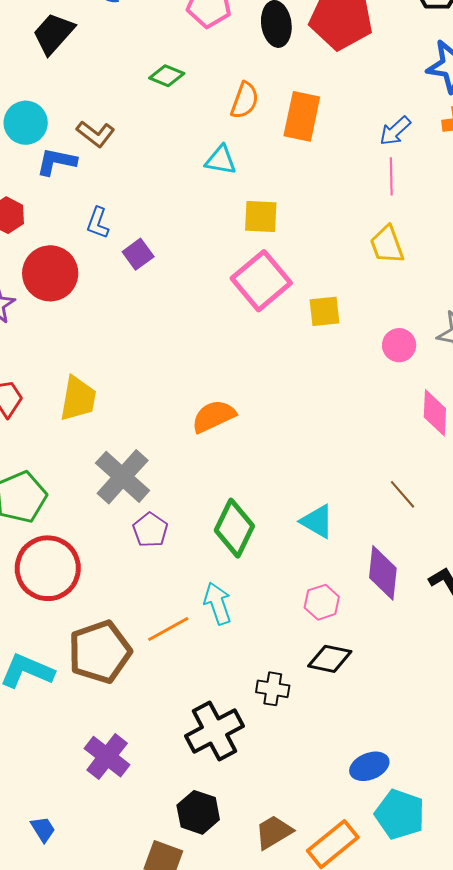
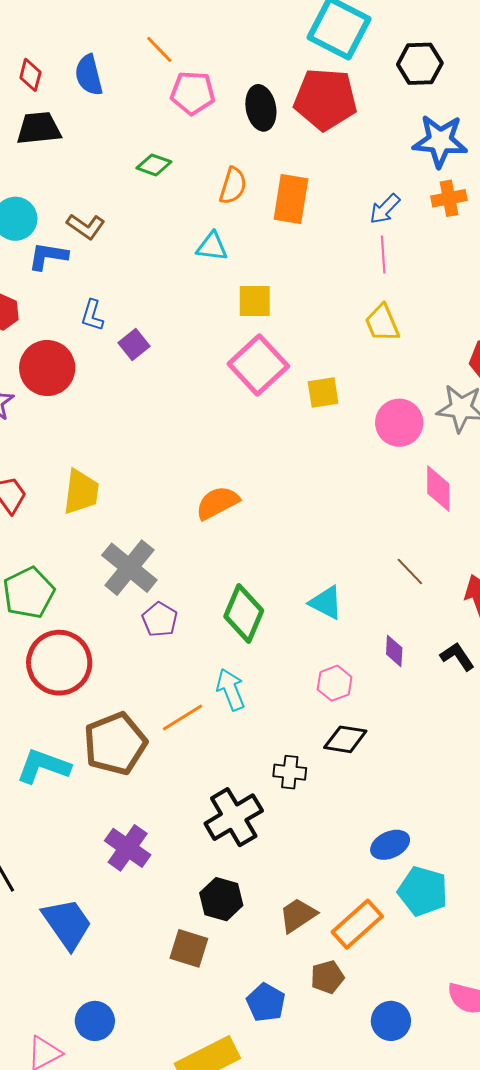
black trapezoid: (53, 34) -> (39, 128), turned 45
pink circle: (399, 345) -> (399, 423), size x1.4
purple diamond: (383, 573) -> (394, 651), size x0.6
blue trapezoid: (43, 829) -> (67, 924), size x2.0

